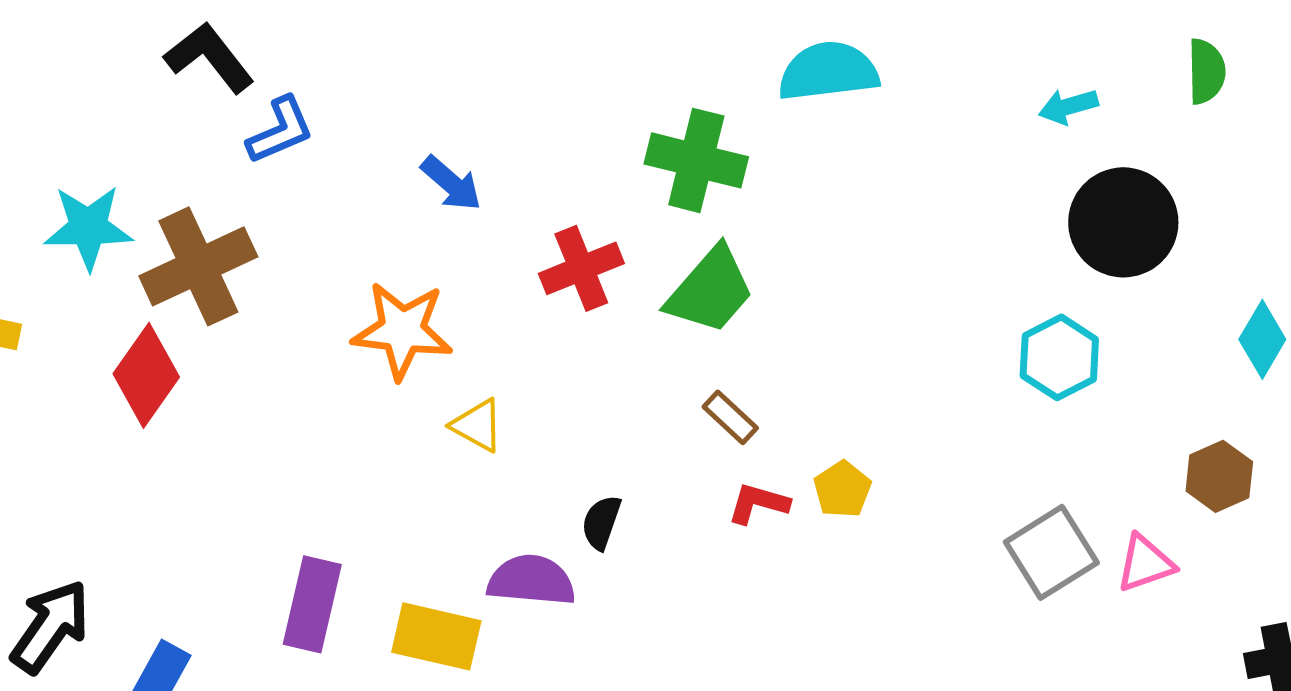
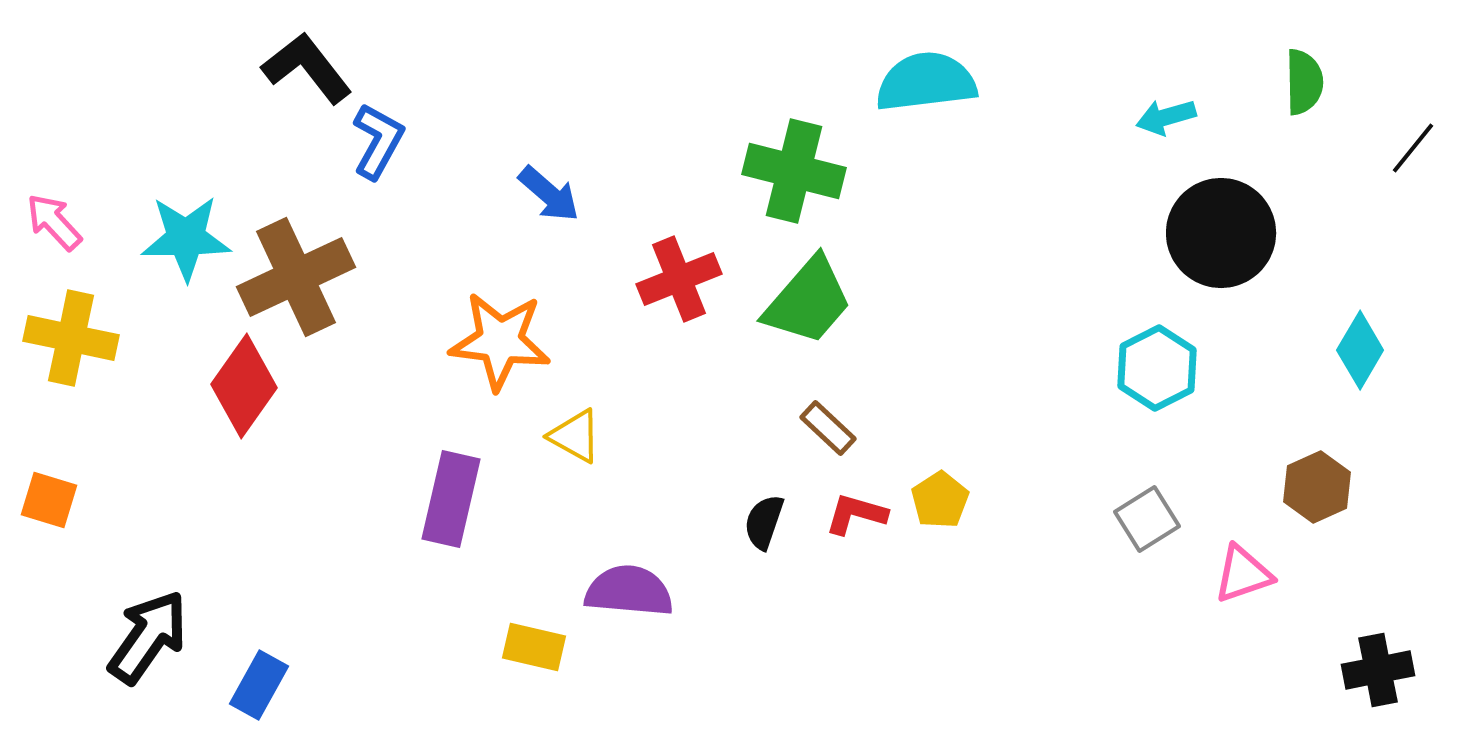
blue L-shape: (280, 130) -> (378, 141), turned -38
black semicircle: (601, 522) -> (764, 522), moved
gray square: (1051, 552) -> (1147, 519), moved, size x0.7
purple rectangle: (312, 604) -> (451, 499), moved
yellow rectangle: (436, 636) -> (534, 647), size x0.7

